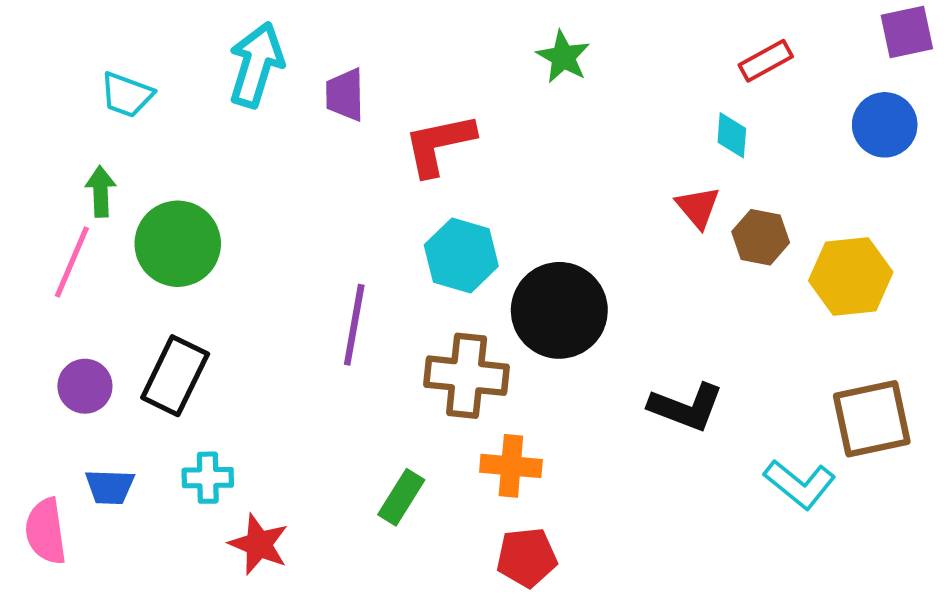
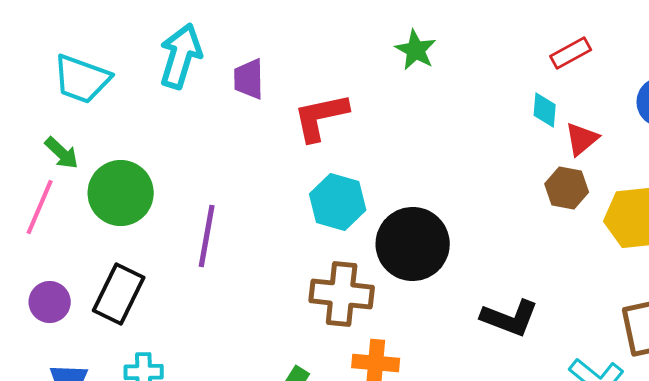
cyan trapezoid: (127, 95) -> (82, 79), size x1.4
green arrow: (101, 191) -> (62, 153), turned 135
red triangle: (698, 207) -> (582, 139), moved, turned 30
purple line: (354, 325) -> (207, 236), moved

